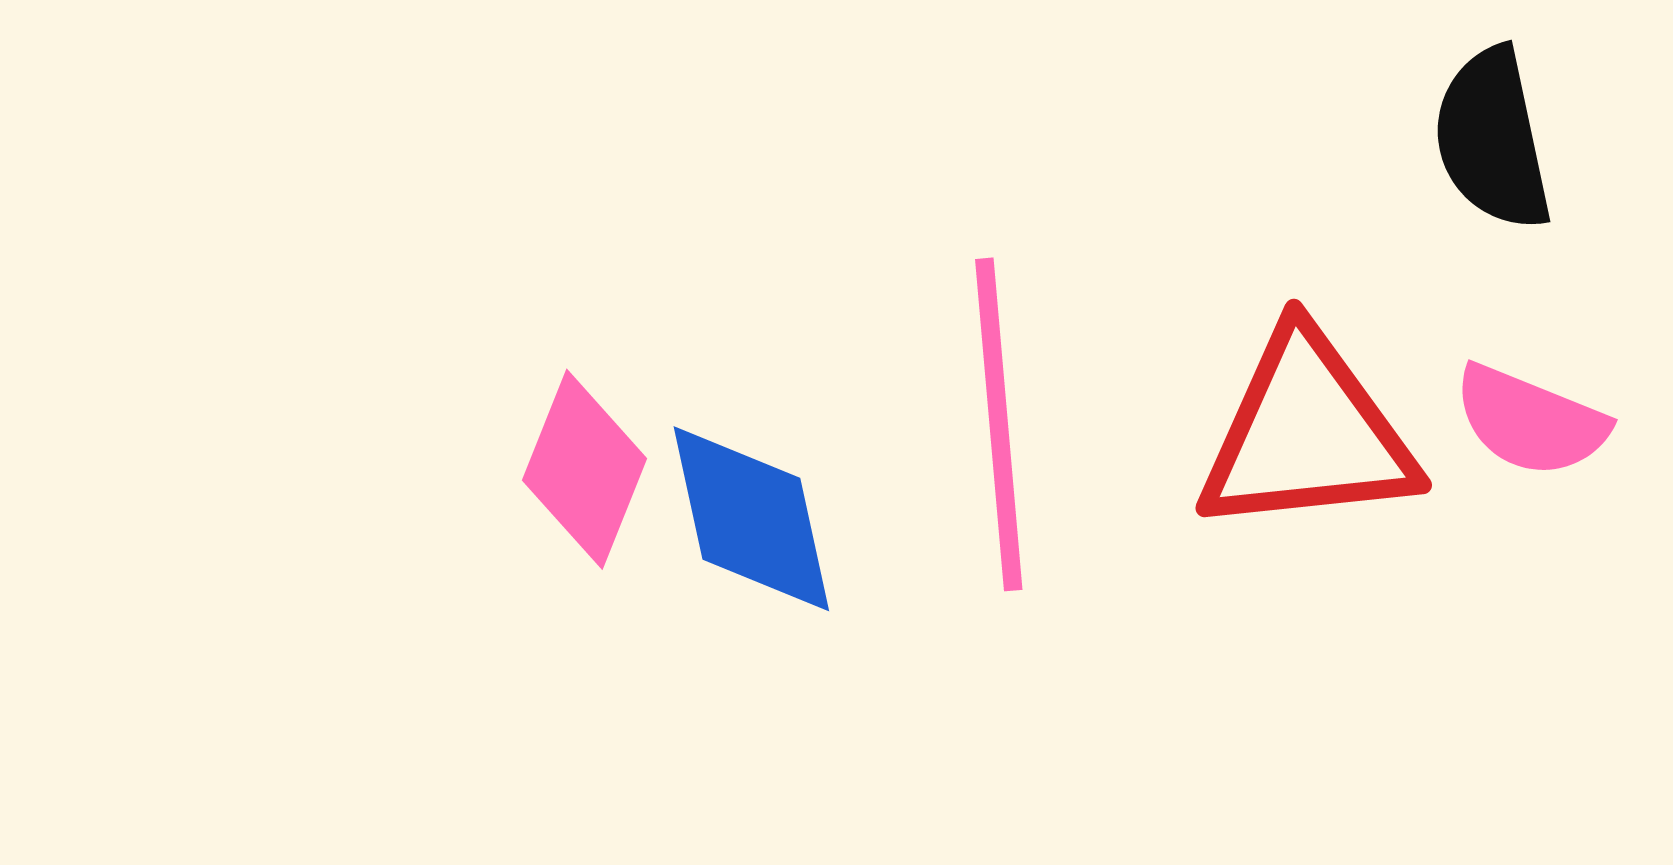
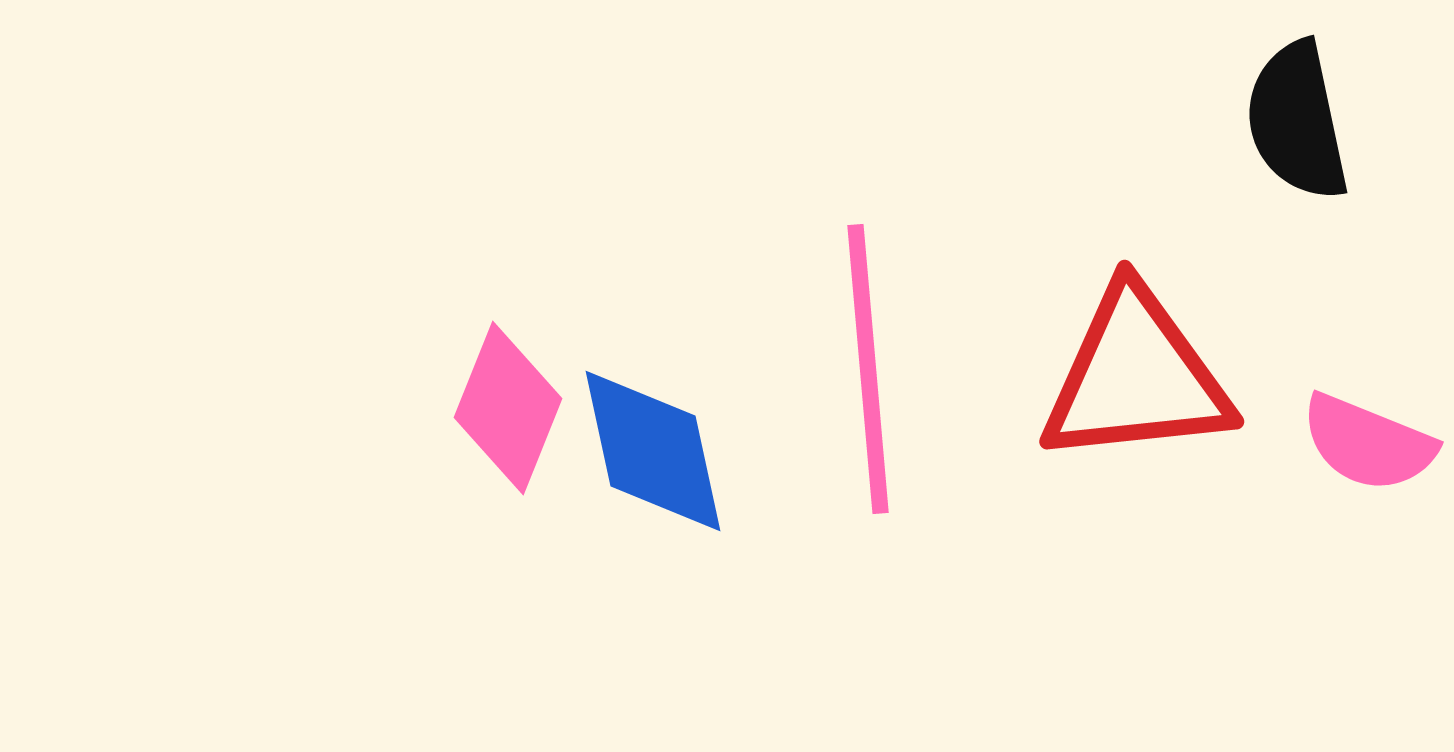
pink semicircle: (1530, 421) -> (1368, 443), moved

